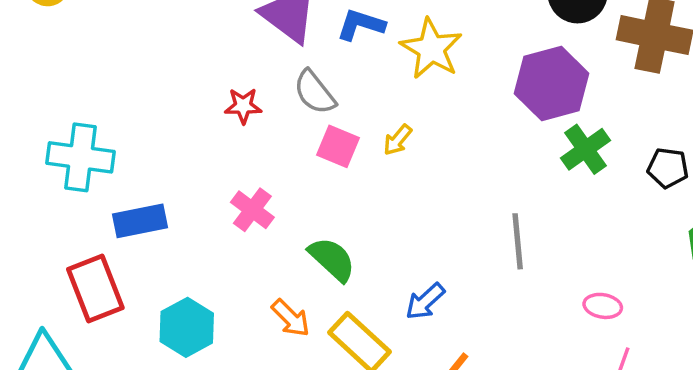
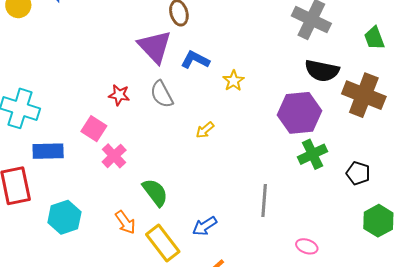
yellow star: (431, 49) -> (233, 81), size x0.6
pink square: (338, 146) -> (94, 129), moved

